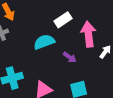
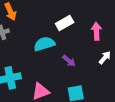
pink arrow: (88, 34) -> (96, 31), moved, size x0.7

